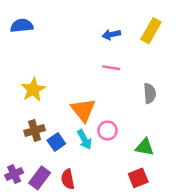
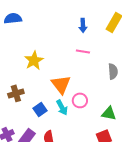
blue arrow: (111, 35) -> (83, 25), turned -80
yellow star: (33, 90) -> (34, 60), moved
brown cross: (35, 131) -> (16, 93), moved

